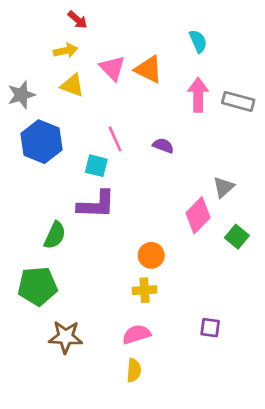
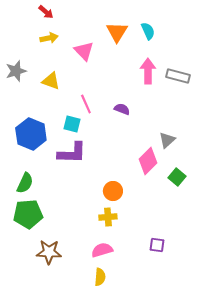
red arrow: (78, 20) -> (46, 12), moved
orange triangle: (149, 69) -> (117, 32), moved, turned 35
yellow triangle: (72, 85) -> (51, 81), moved
blue hexagon: (41, 142) -> (31, 134), moved
green semicircle: (55, 235) -> (25, 183), moved

